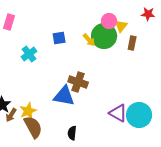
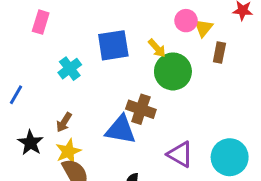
green circle: (104, 36) -> (173, 71), moved
blue square: (59, 38) -> (113, 45), size x1.6
purple triangle: (118, 113) -> (180, 154), moved
brown arrow: (11, 115) -> (64, 122), moved

